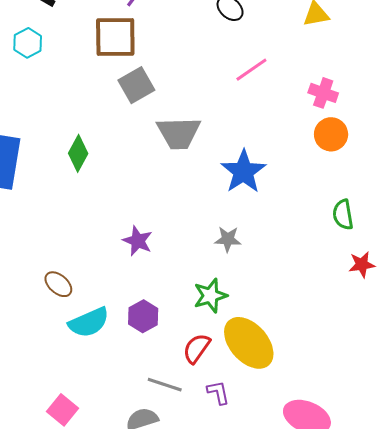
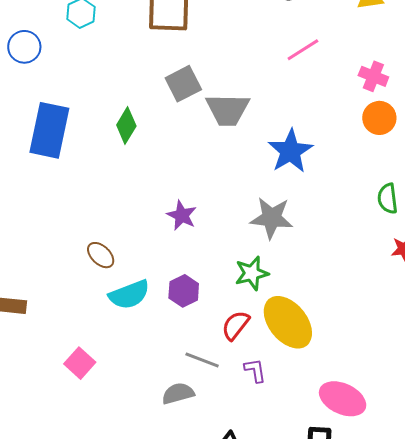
gray square: (136, 85) -> (183, 84), moved
gray star: (228, 239) -> (272, 218), size x1.6
pink square: (62, 410) -> (80, 363), moved

